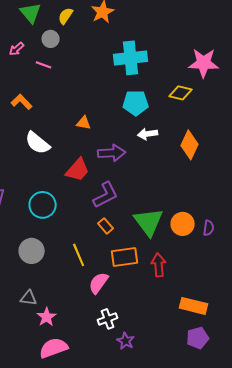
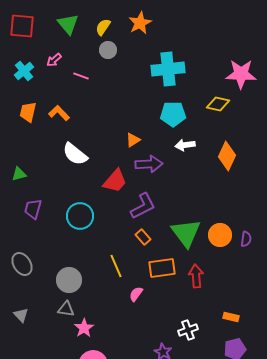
gray circle: (51, 39) -> (108, 50), moved
orange triangle: (84, 123) -> (133, 140), moved, turned -42
gray circle: (32, 251) -> (69, 280), moved
pink semicircle: (99, 283) -> (136, 294), size x0.7
orange rectangle: (194, 306) -> (231, 317), size x0.6
white cross: (108, 319) -> (188, 330), moved

